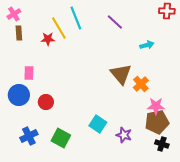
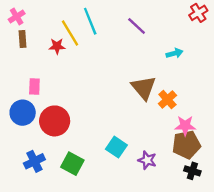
red cross: (167, 11) -> (198, 13), turned -35
red circle: (46, 102) -> (55, 121), size x1.6

